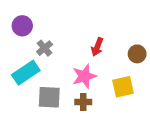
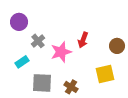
cyan rectangle: (26, 73) -> (22, 62), size x0.6
pink star: (84, 76) -> (61, 52), moved
brown cross: (83, 102) -> (71, 87), turned 32

